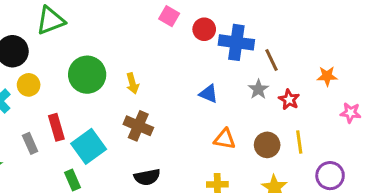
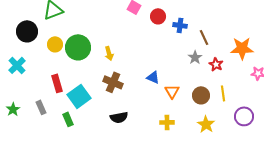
blue cross: (236, 42) -> (180, 25), size x0.6
orange star: (327, 76) -> (242, 48), size x1.6
yellow circle: (29, 85) -> (55, 44), moved
blue triangle: (209, 94) -> (153, 77), moved
orange triangle: (225, 139) -> (172, 91), turned 49
gray rectangle: (30, 143) -> (41, 107), moved

